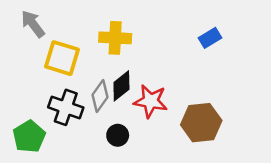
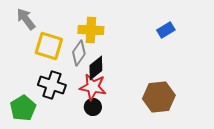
gray diamond: (100, 96) -> (79, 53), moved
red star: (151, 101) -> (93, 87), moved

